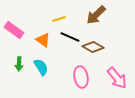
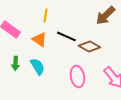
brown arrow: (96, 15) -> (105, 15), moved
yellow line: (59, 19) -> (45, 15), moved, turned -64

